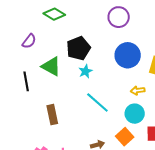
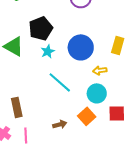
blue circle: (128, 55) -> (81, 47), moved
brown rectangle: (52, 115) -> (17, 107), moved

